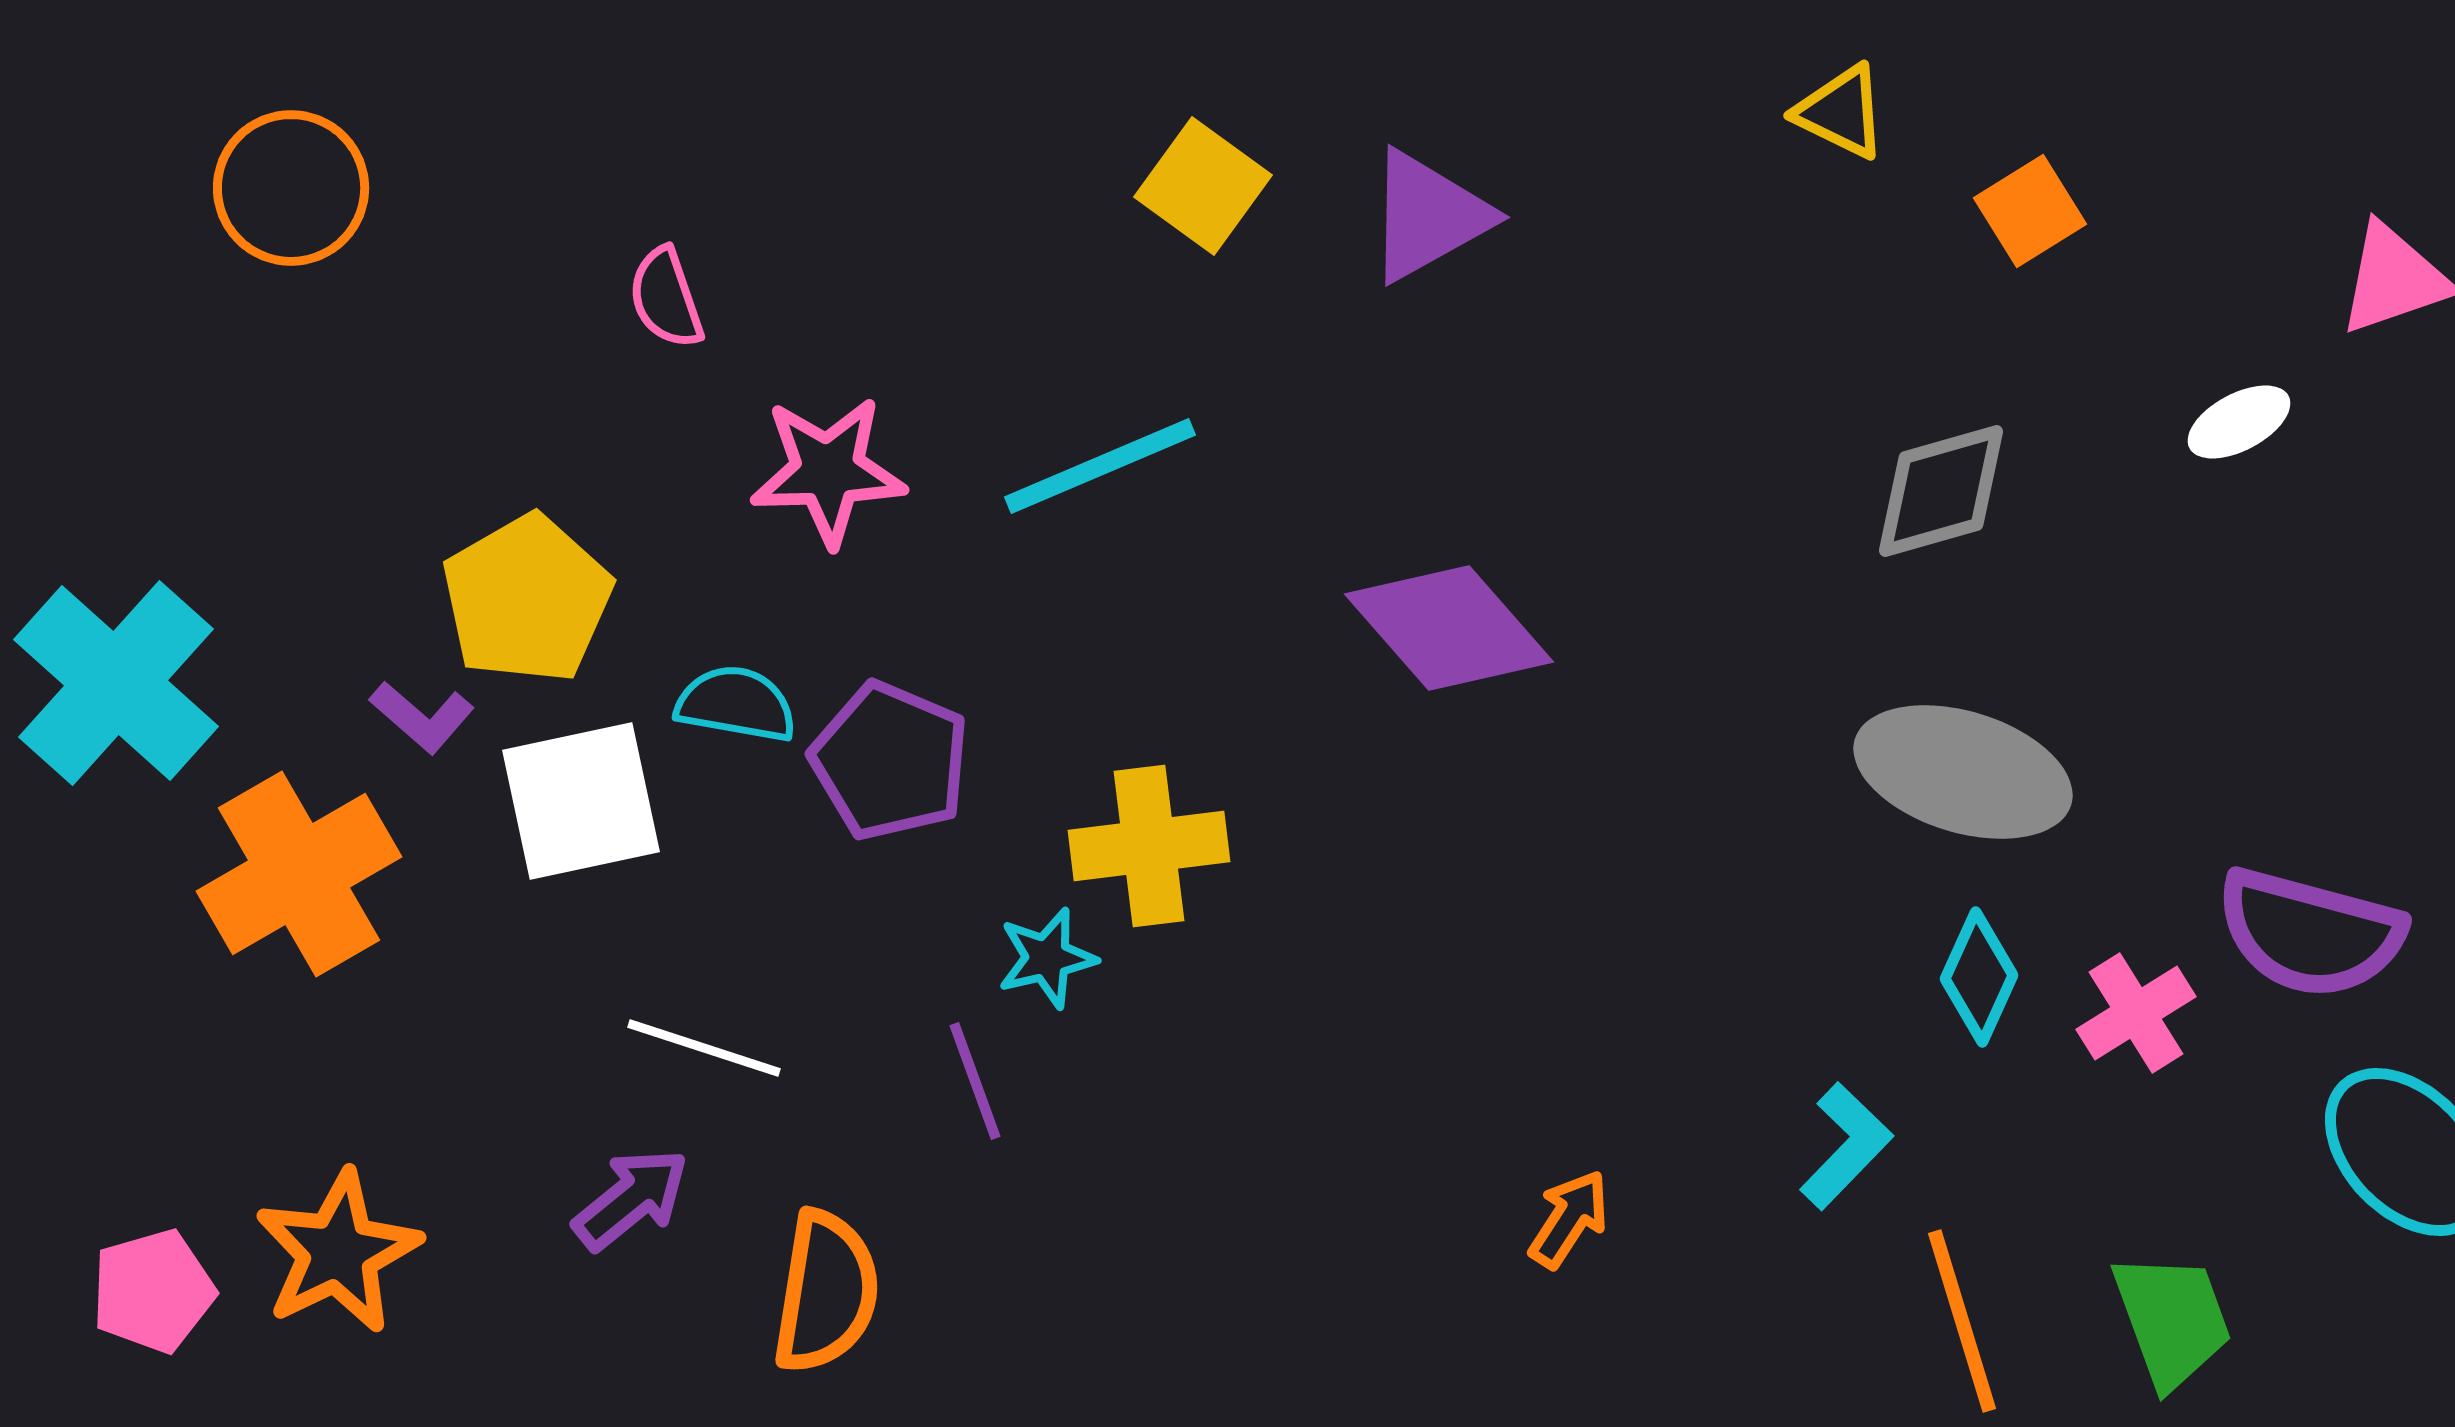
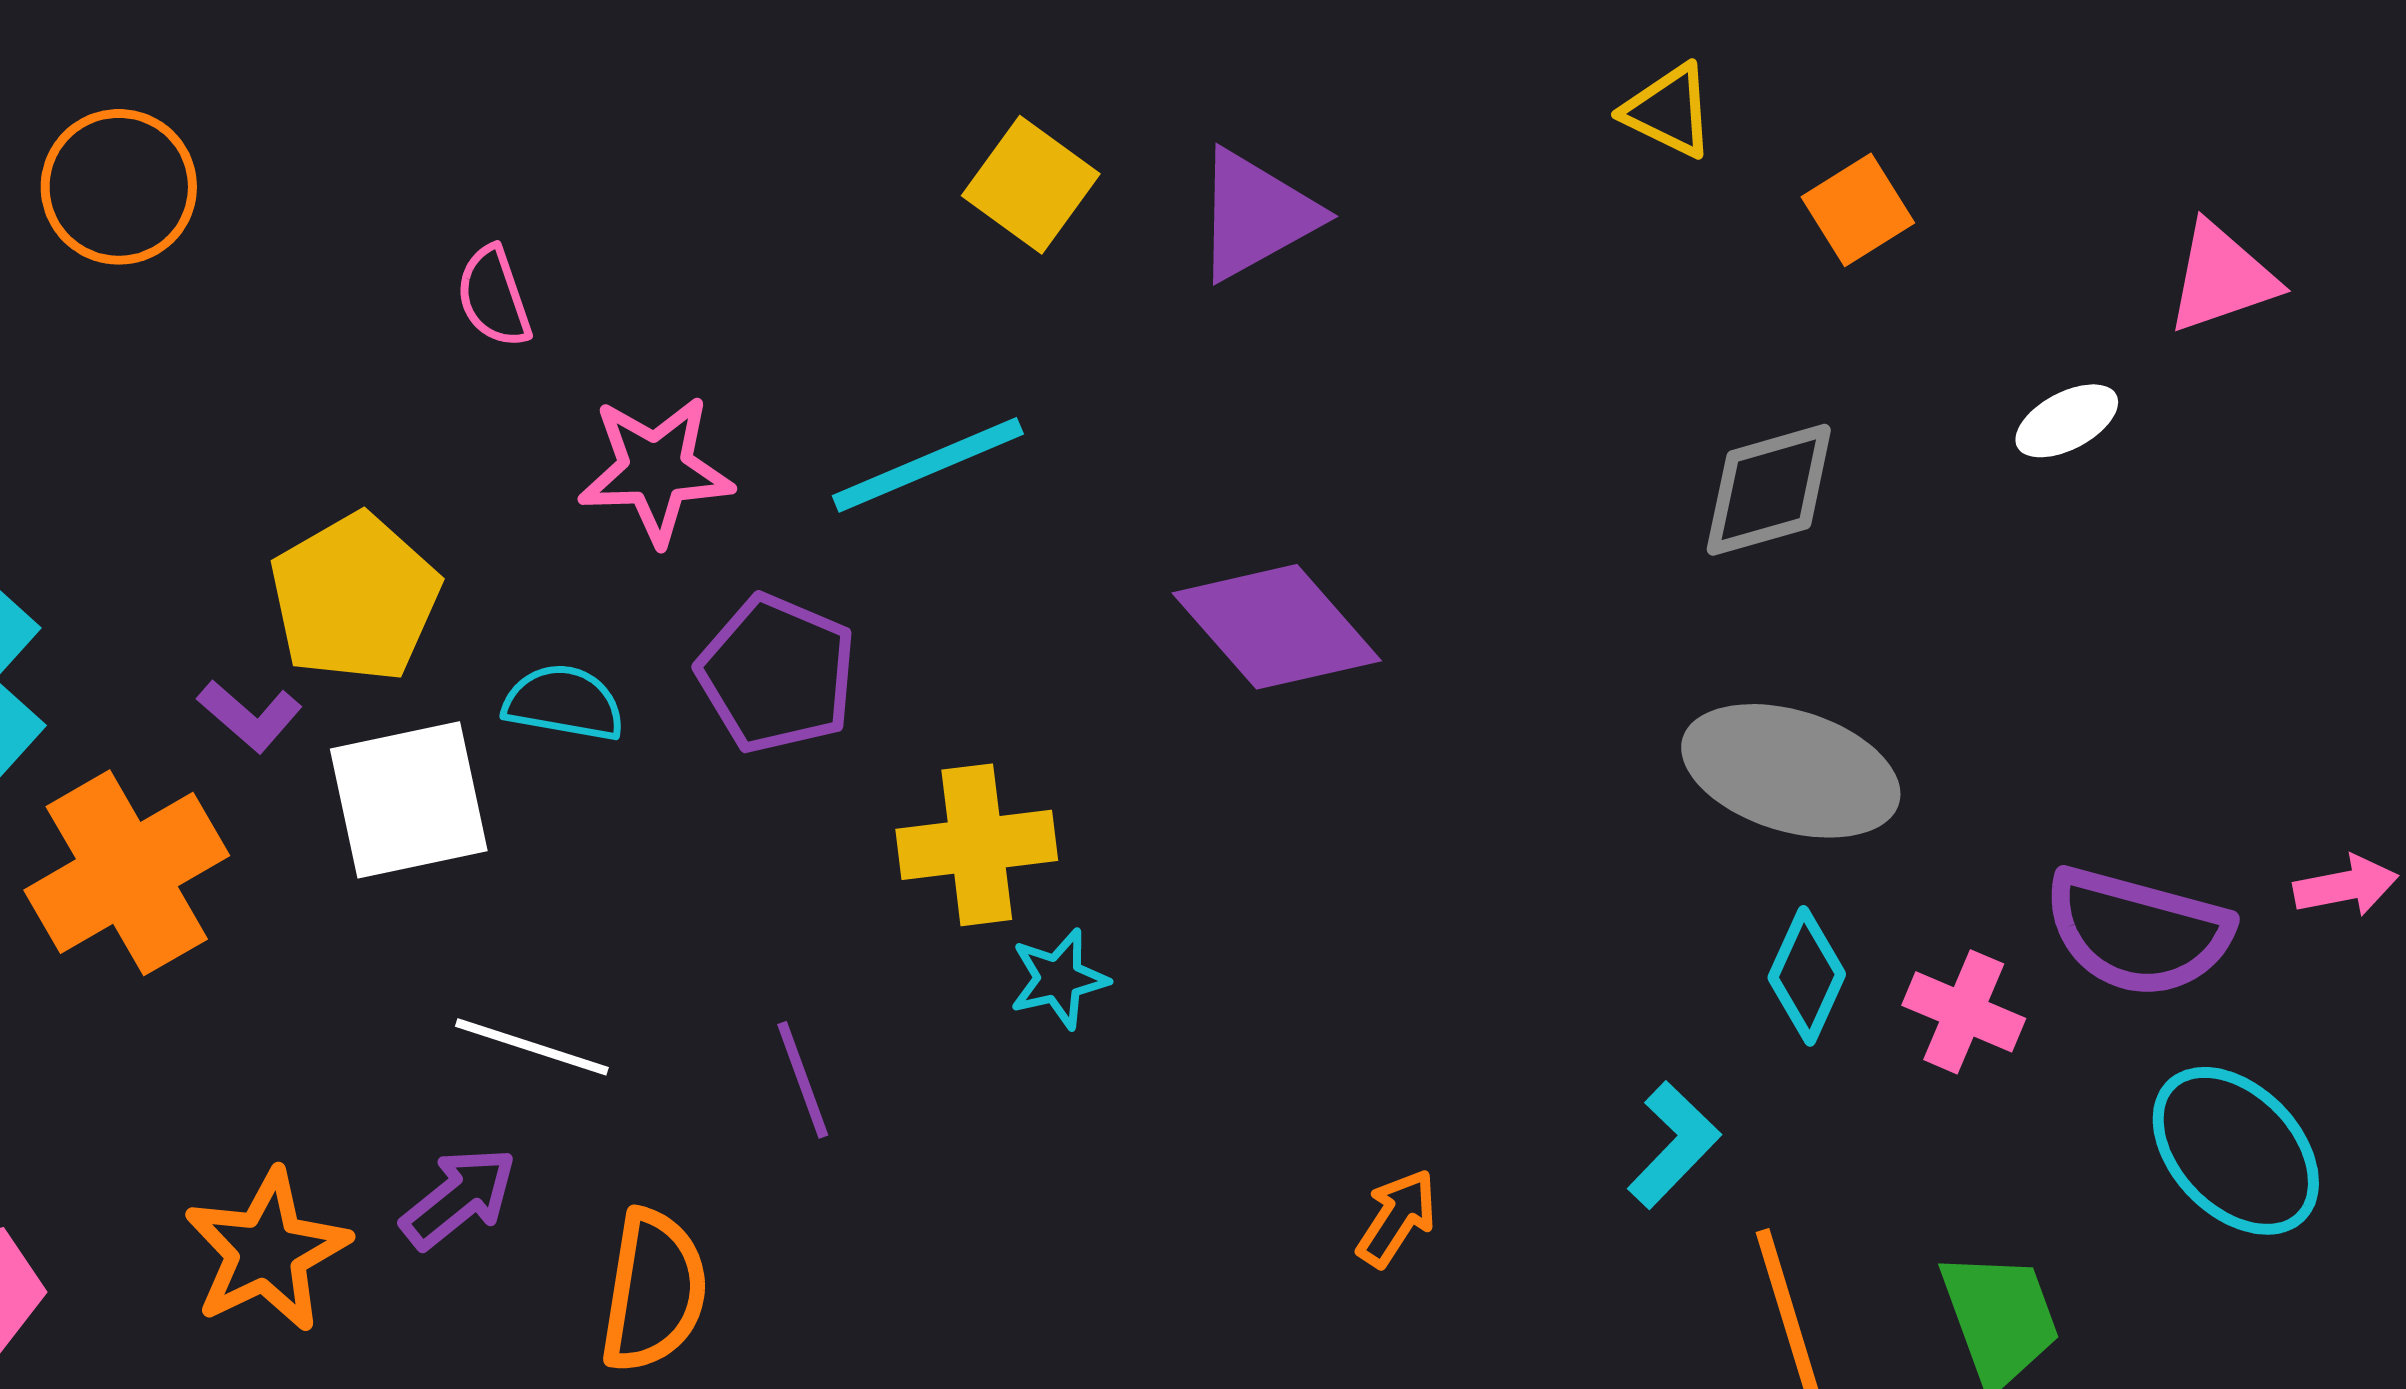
purple pentagon: (890, 761) -> (777, 674), moved
cyan star: (1047, 958) -> (1059, 979), moved
pink cross: (2136, 1013) -> (1964, 1012), turned -35
orange star: (338, 1252) -> (267, 1251), moved

